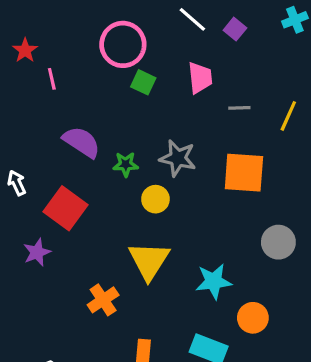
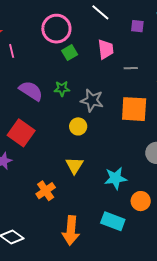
purple square: (235, 29) -> (137, 26), moved, turned -32
green square: (143, 82) -> (70, 53), turned 35
green star: (126, 164) -> (62, 89), moved
yellow triangle: (149, 261) -> (74, 165), size x0.7

